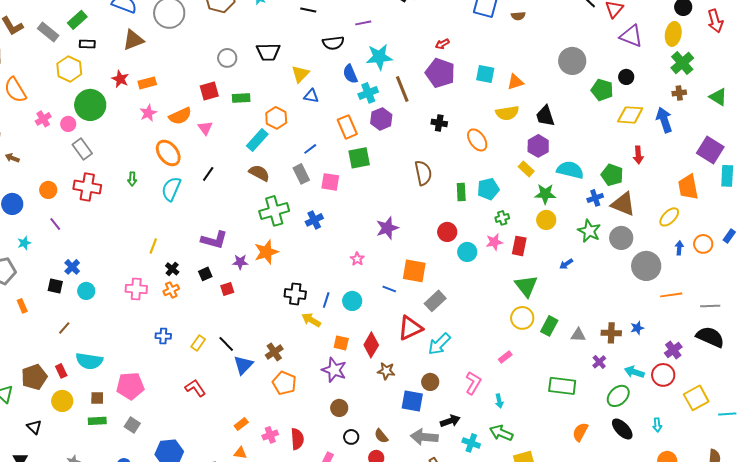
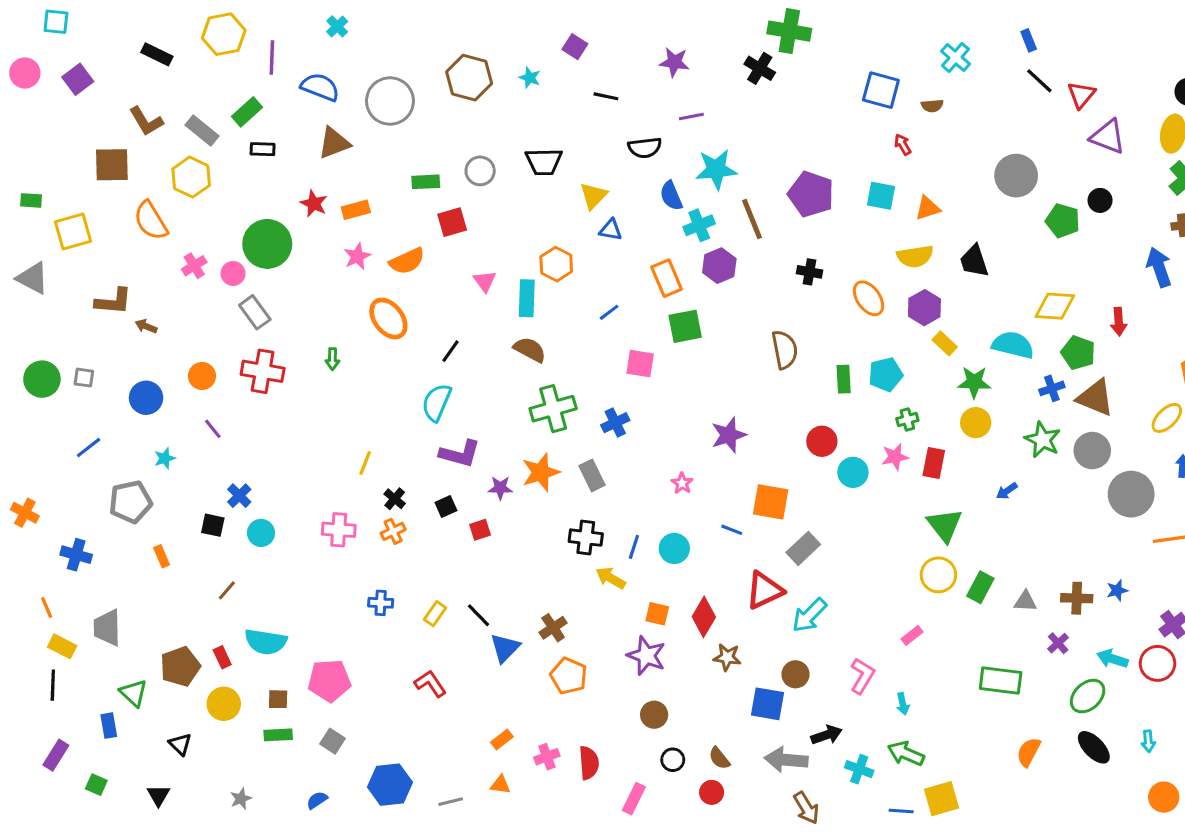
red arrow: (442, 44) -> (903, 144), moved, turned 88
yellow hexagon: (69, 69) -> (191, 177), moved
green rectangle: (241, 98) -> (426, 182), moved
yellow diamond: (630, 115) -> (1055, 306), moved
pink triangle: (205, 128) -> (485, 281), moved
cyan rectangle: (257, 140) -> (527, 298), turned -40
purple hexagon: (538, 146) -> (924, 308), moved
gray rectangle: (301, 174) -> (592, 475), moved
cyan semicircle: (171, 189) -> (437, 402), moved

